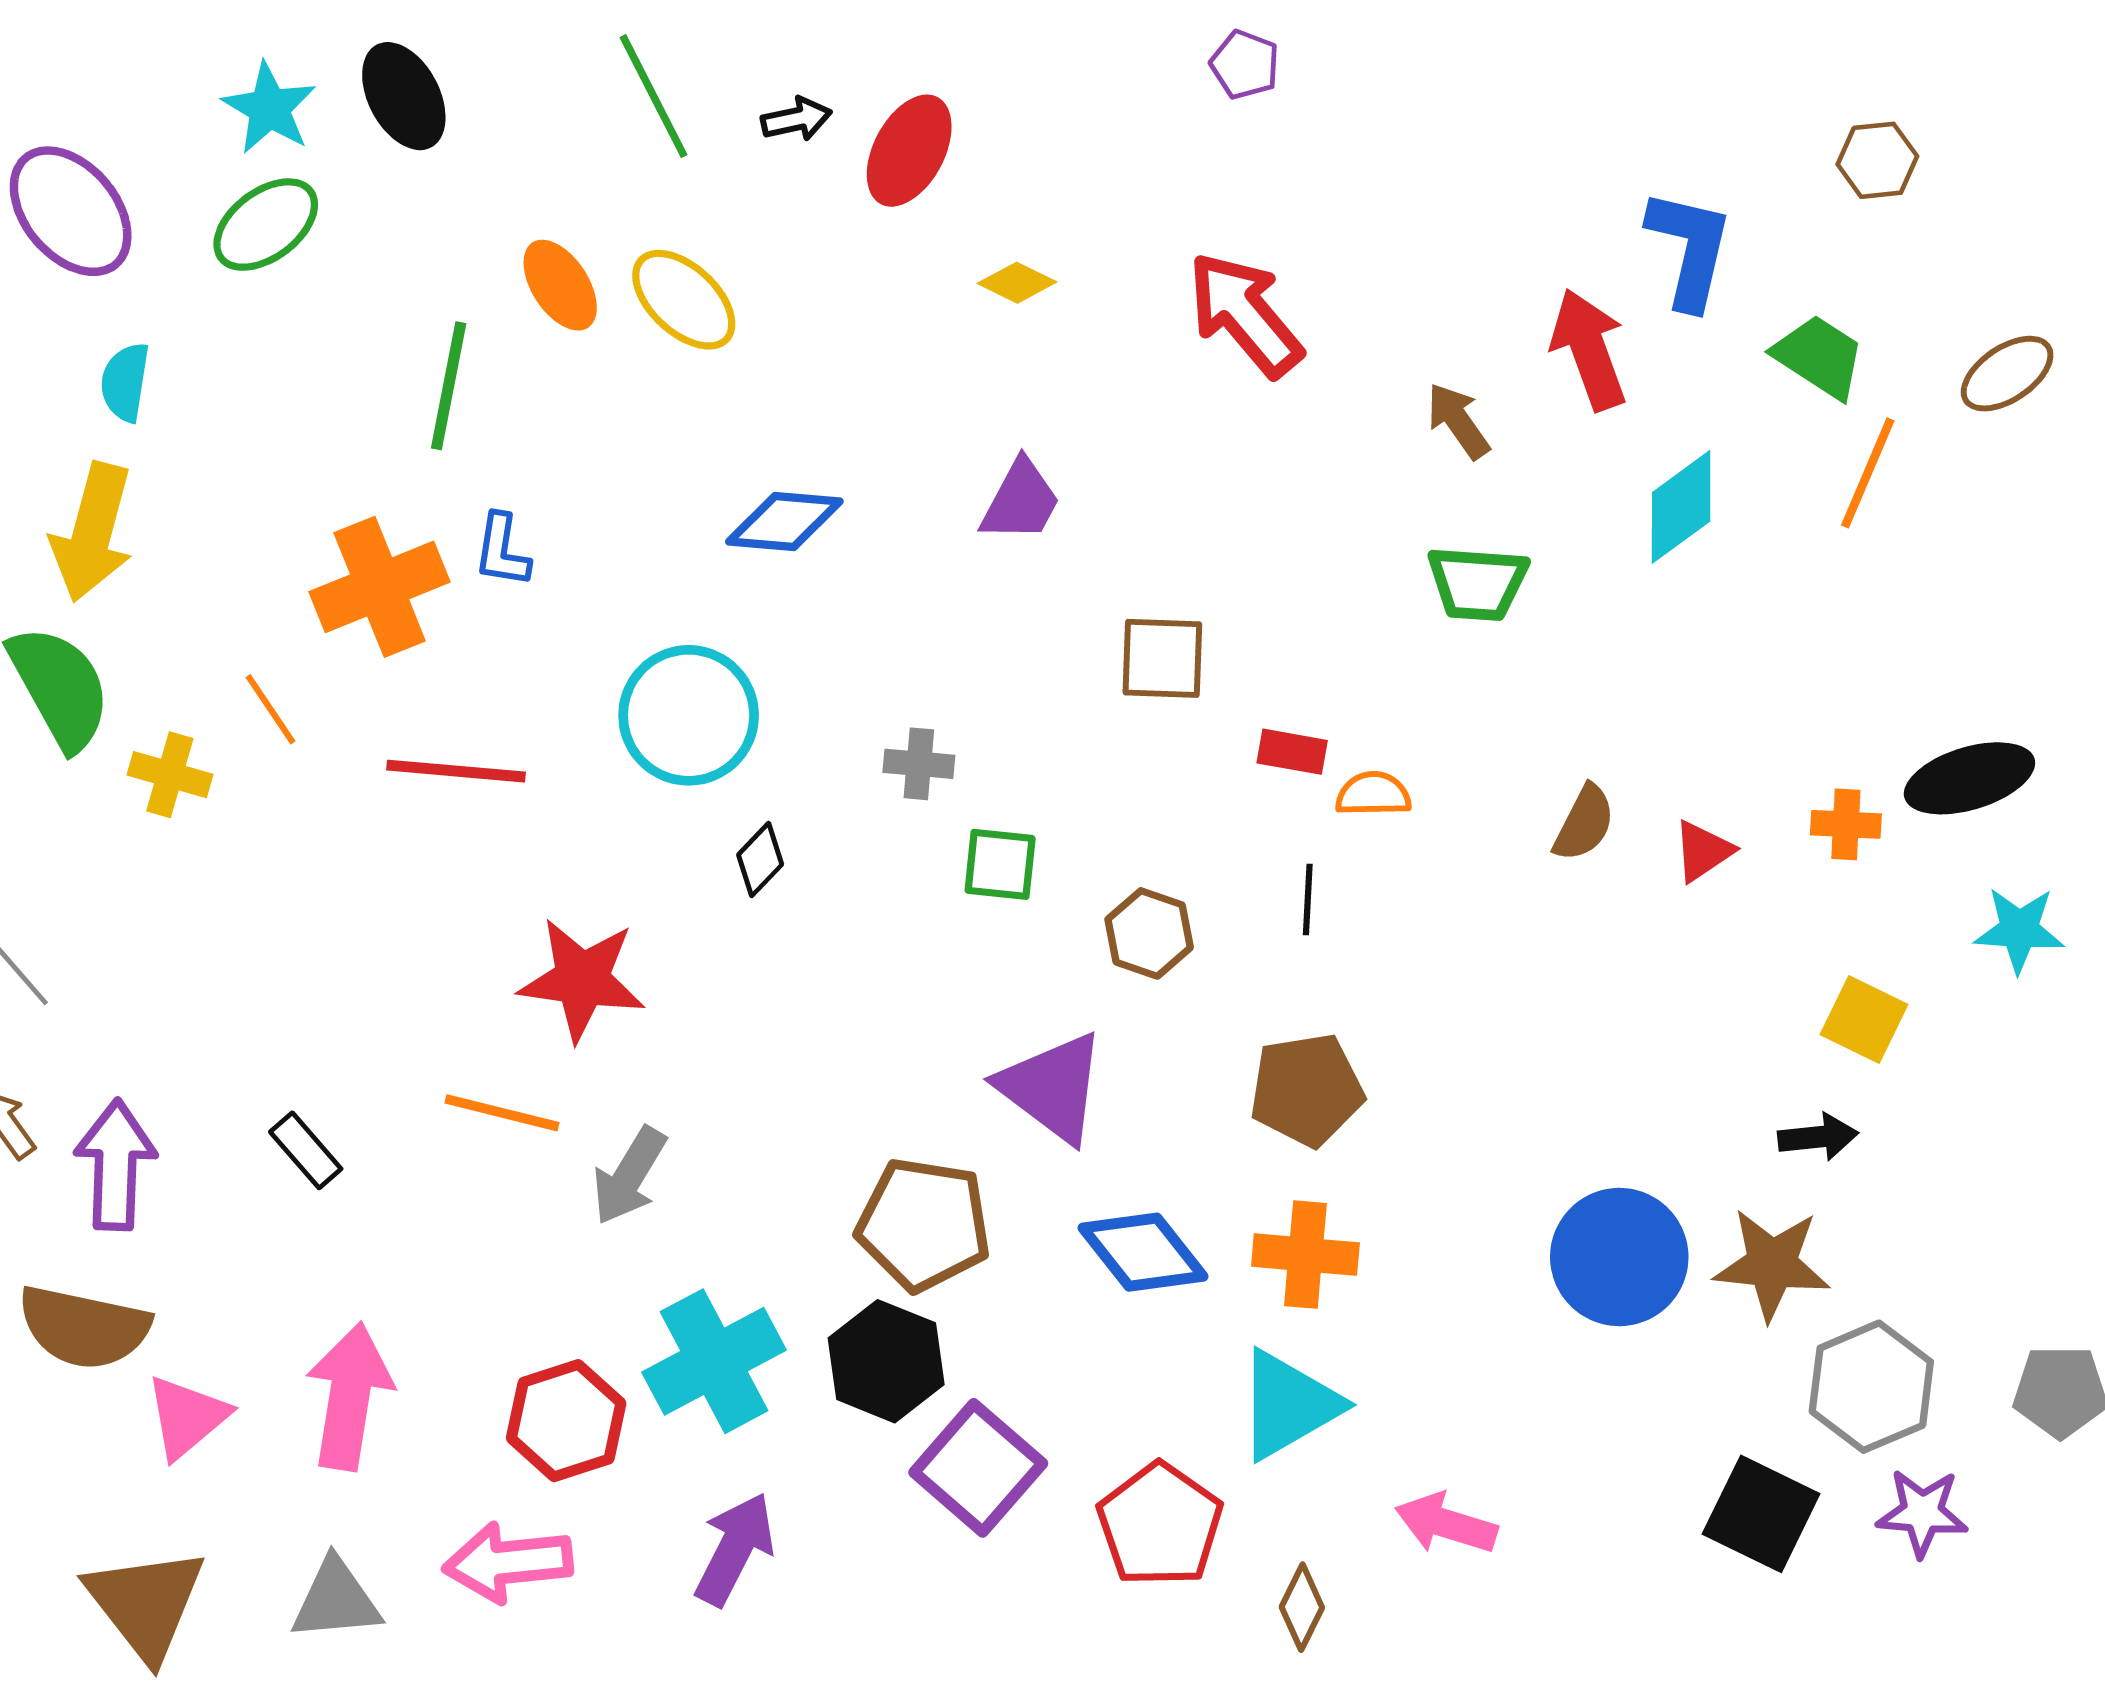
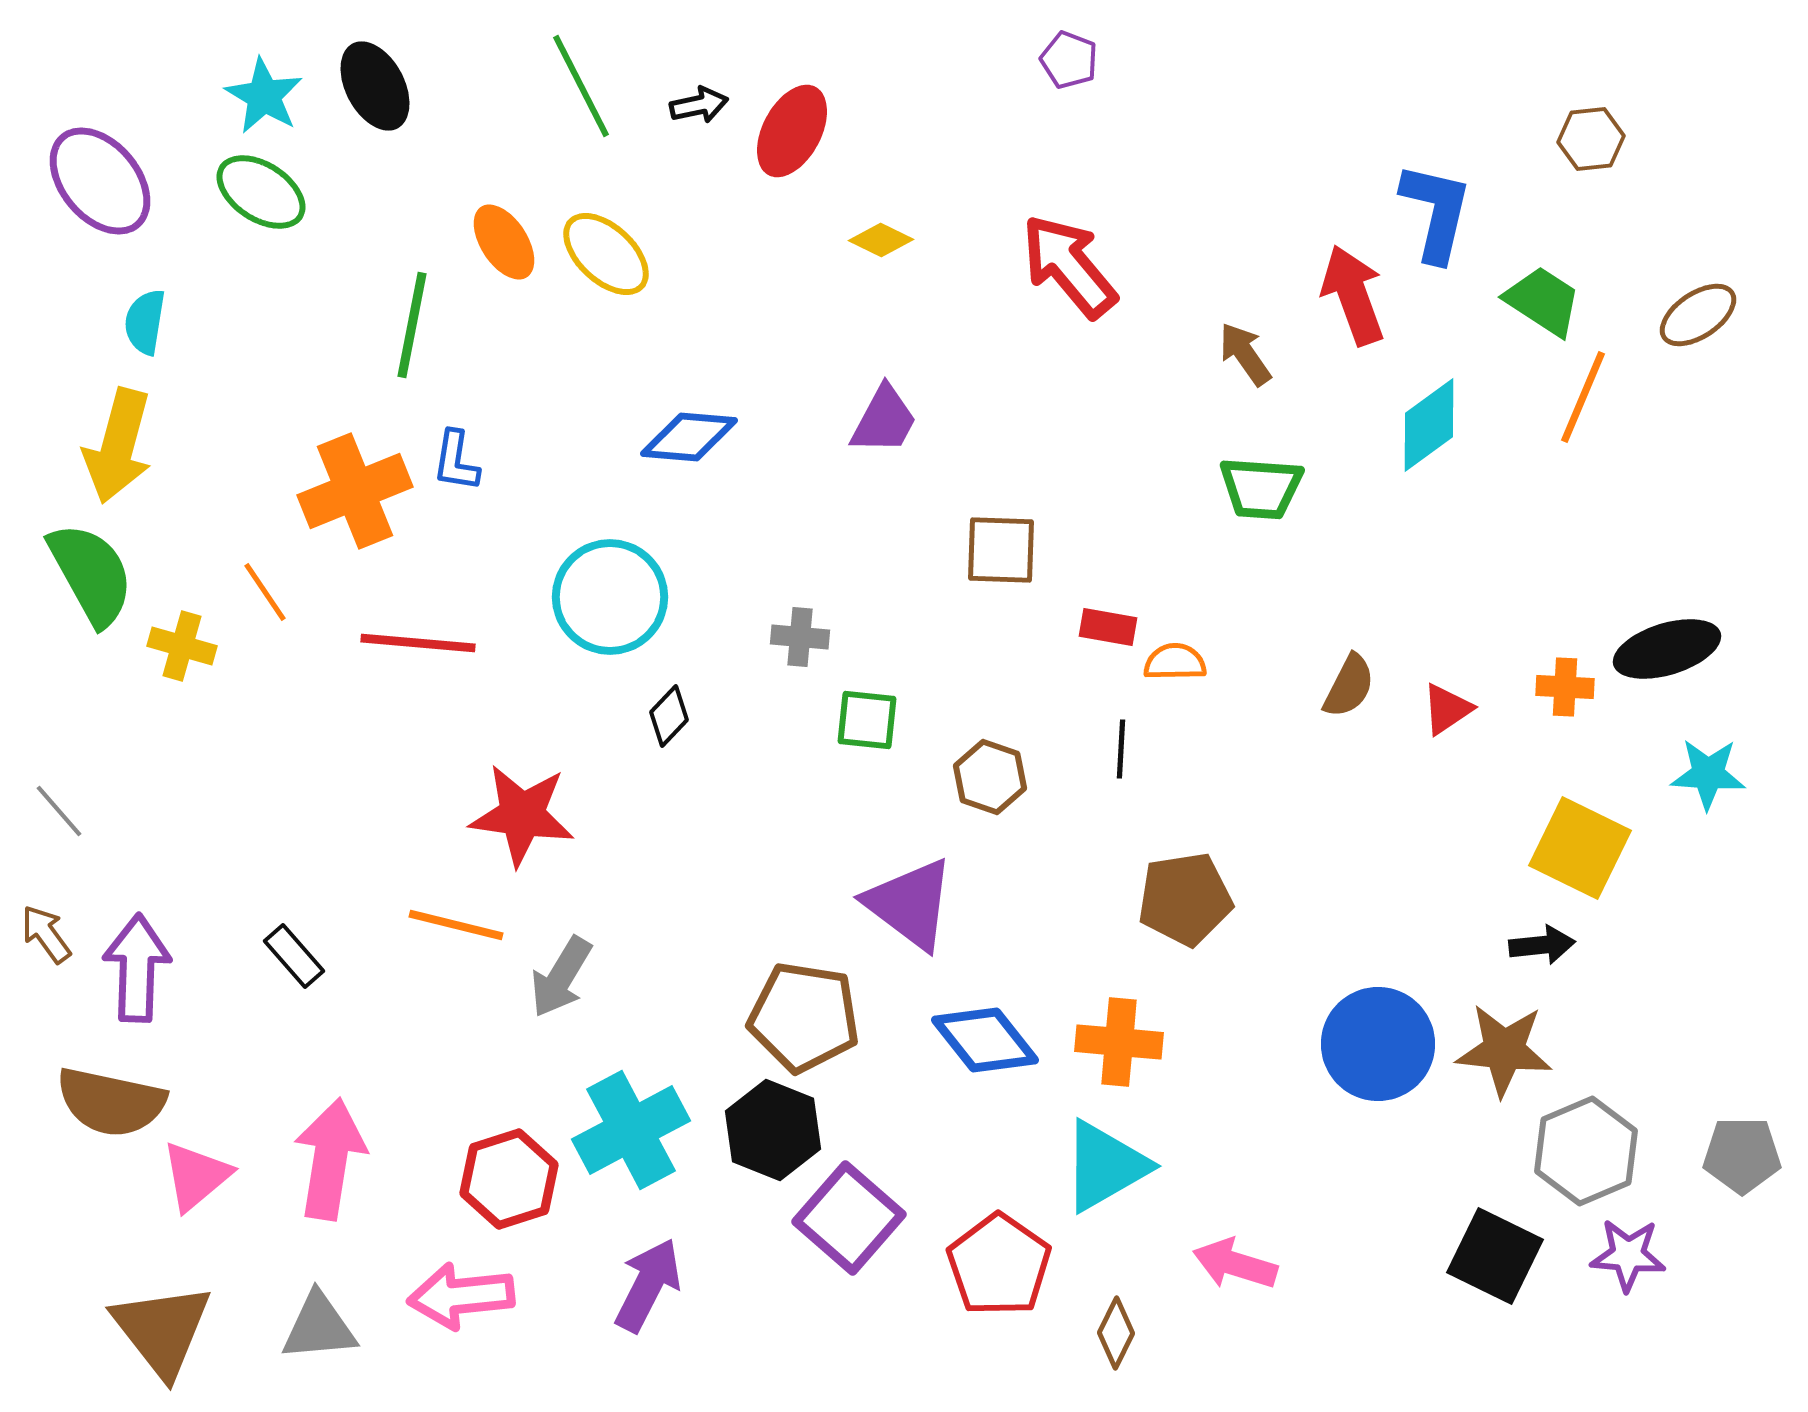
green ellipse: (266, 225) -> (261, 192), turned 70
yellow square: (1864, 1019) -> (1580, 848), size x1.4
brown pentagon: (1307, 1090) -> (1185, 899), moved

